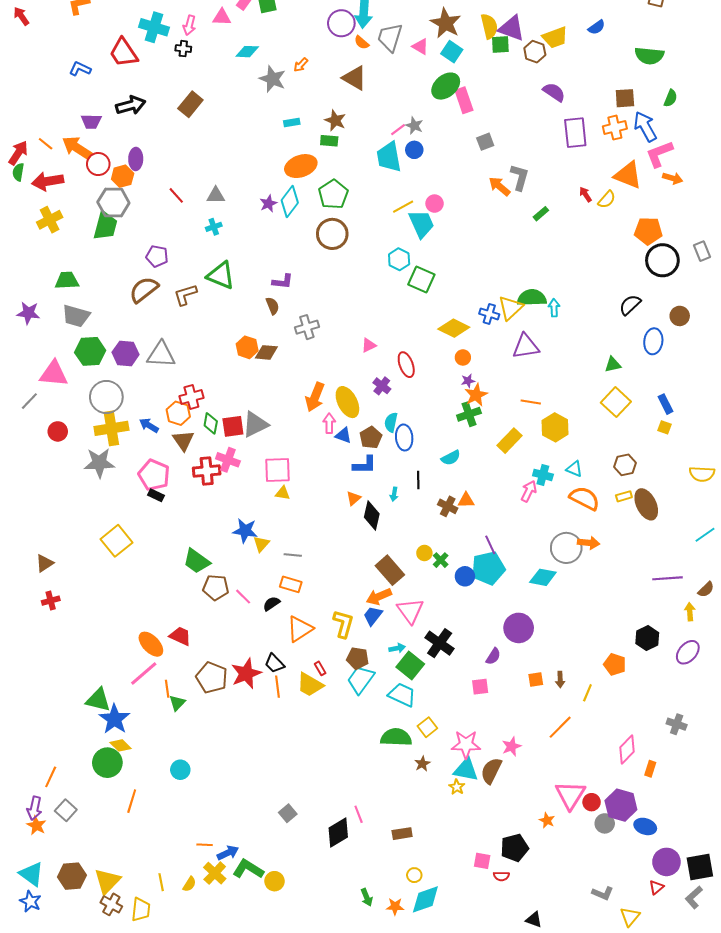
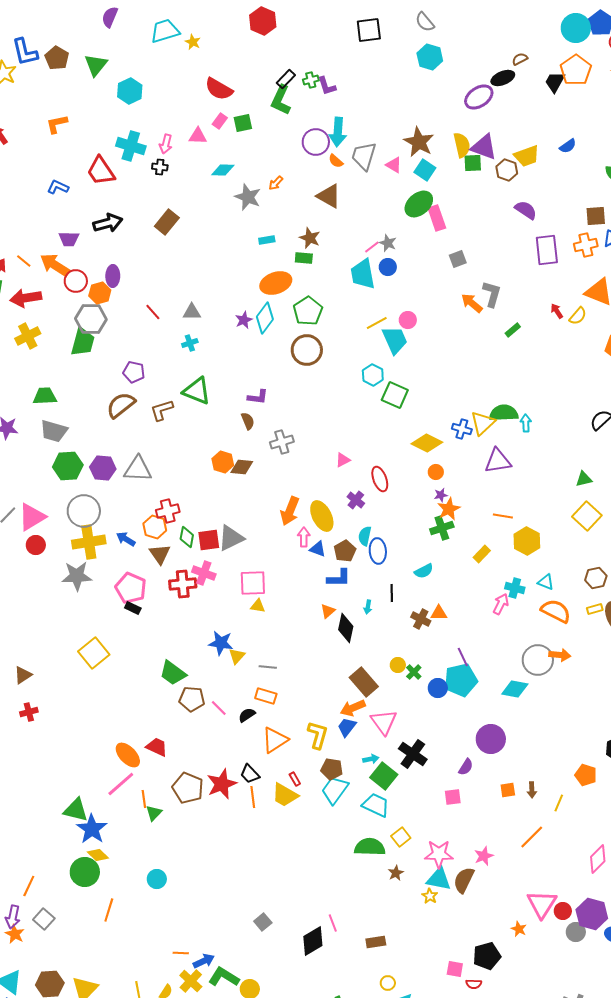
pink triangle: (54, 374) -> (32, 517), moved, turned -36
yellow rectangle: (509, 441) -> (482, 554), size x0.7

